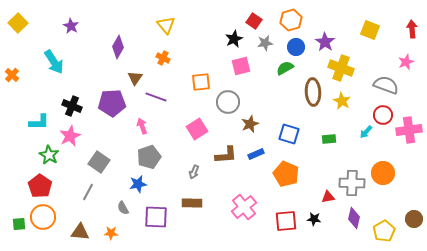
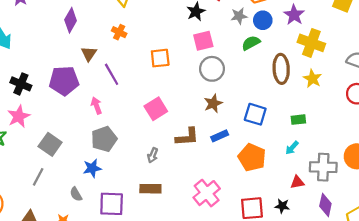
gray star: (265, 43) -> (239, 16), moved
purple line: (156, 97) -> (112, 74), turned 40
gray circle: (228, 102) -> (212, 69), moved
cyan arrow: (366, 132) -> (292, 148), moved

